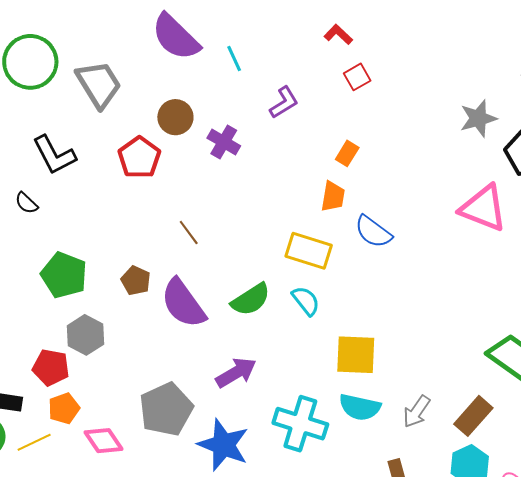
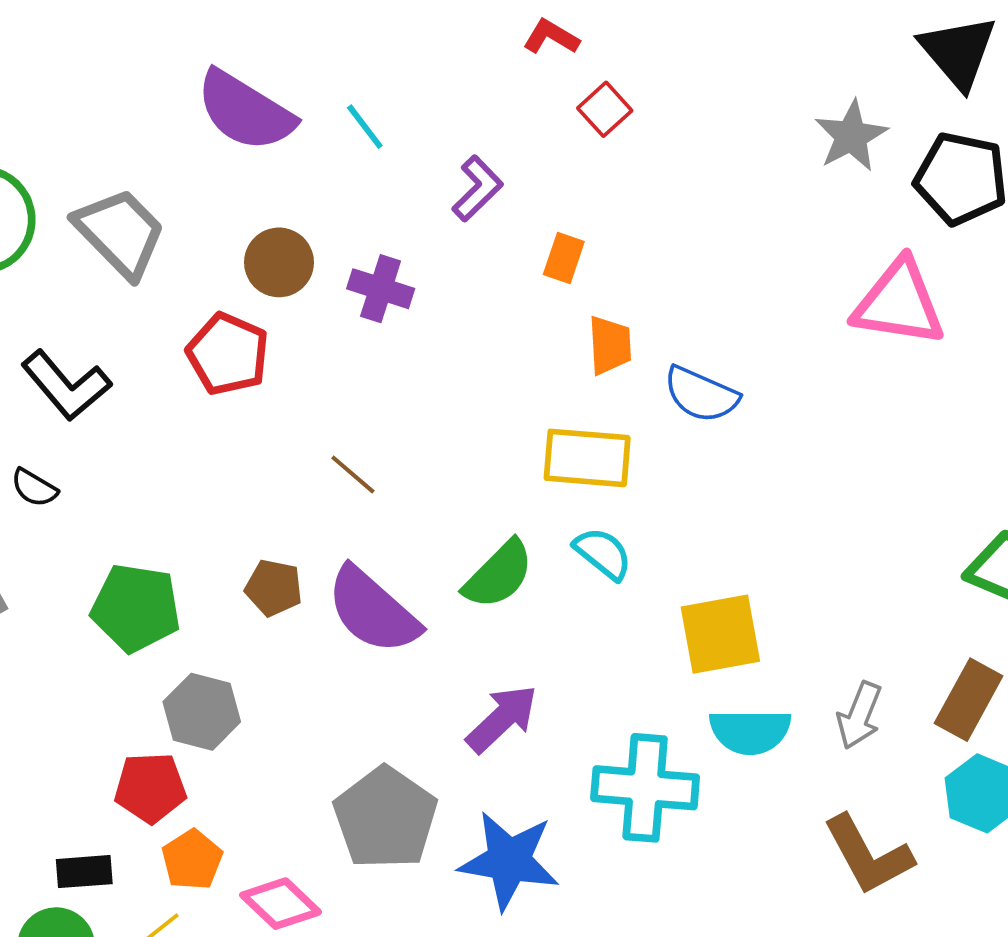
orange rectangle: (347, 153) -> (564, 258), moved

